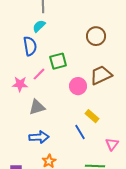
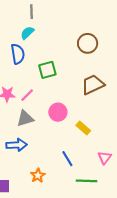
pink line: (39, 74) -> (27, 95), moved
pink circle: (78, 86) -> (58, 112), moved
blue line: (80, 132) -> (67, 159), moved
blue arrow: (39, 137) -> (17, 145), moved

